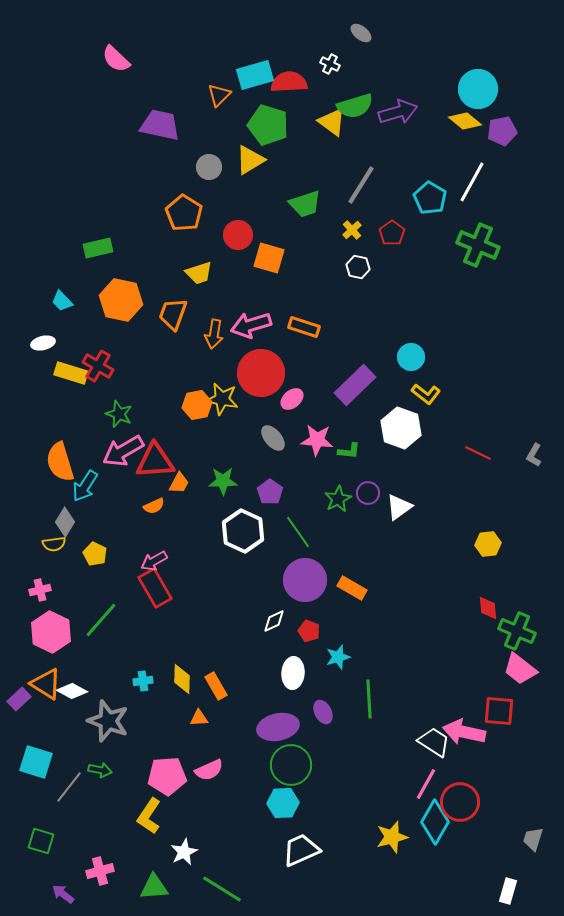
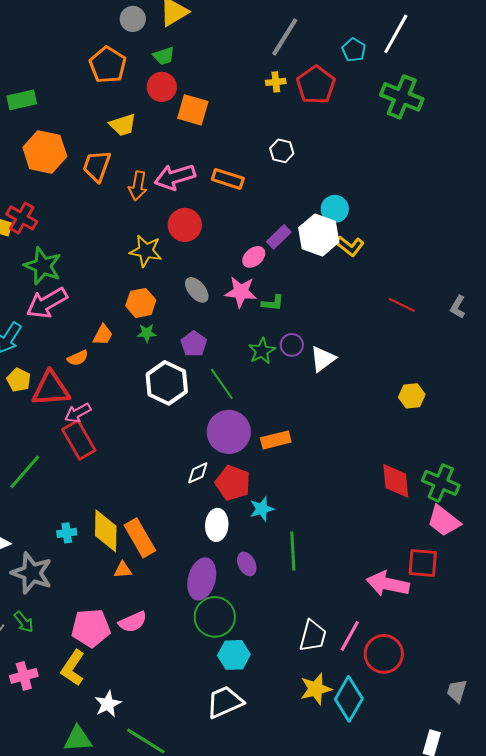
cyan pentagon: (430, 198) -> (354, 50), size x0.7
green trapezoid: (305, 204) -> (164, 56), moved, size x0.7
yellow cross: (352, 230) -> (276, 82), turned 36
red pentagon: (392, 233) -> (316, 85), size x1.5
white hexagon: (358, 267) -> (282, 151), moved
red circle: (261, 373) -> (185, 225), size x0.7
purple rectangle: (355, 385) -> (279, 237), size x0.6
pink ellipse: (292, 399) -> (254, 257), moved
orange hexagon: (197, 405) -> (141, 303), moved
green star: (119, 414) -> (43, 266), size x1.4
white hexagon: (401, 428) -> (319, 235), moved
red triangle: (155, 461) -> (51, 389), moved
green star: (223, 481) -> (147, 333), size x0.7
yellow pentagon: (95, 554) -> (19, 380), moved
orange rectangle: (352, 588) -> (276, 440), turned -44
red diamond: (488, 608) -> (396, 481), moved, size x1.5
red pentagon: (309, 631) -> (233, 483), size x1.6
yellow diamond: (182, 679) -> (106, 531), size x1.4
orange rectangle: (216, 686) -> (140, 538), size x1.4
purple ellipse: (278, 727) -> (202, 579), turned -63
white trapezoid: (434, 742) -> (313, 636), moved, turned 72
green arrow: (100, 770) -> (24, 622), turned 40
cyan hexagon: (283, 803) -> (234, 655), moved
cyan diamond: (435, 822) -> (349, 699), moved
pink cross: (100, 871) -> (24, 676), moved

